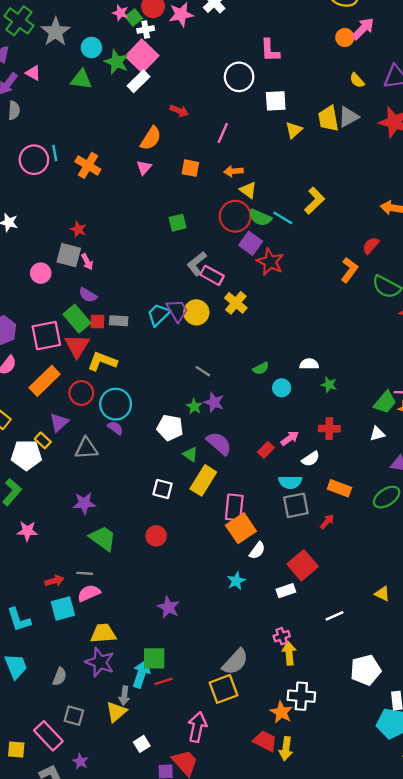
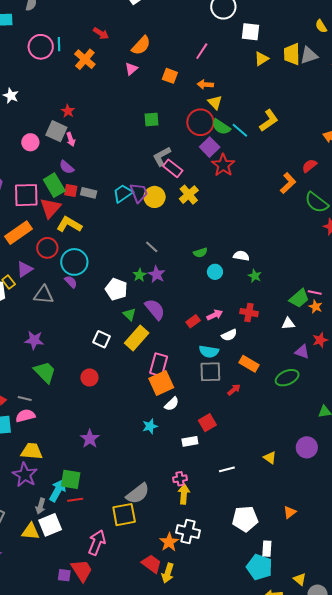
red arrow: (179, 111) -> (101, 33), moved
red square: (303, 565) -> (207, 423), size x0.7
yellow triangle: (116, 712) -> (31, 531), moved, turned 36
white square: (142, 744) -> (50, 525), moved, size x1.6

